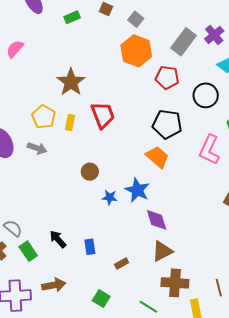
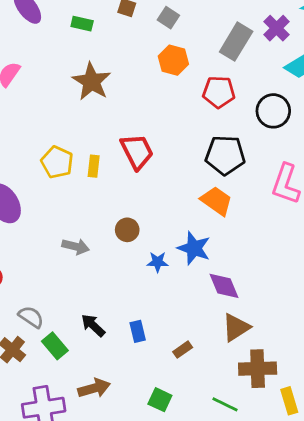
green rectangle: (72, 17) -> (82, 24), turned 42
orange hexagon: (136, 51) -> (173, 60), size x0.7
brown star: (71, 82) -> (92, 82), moved
gray arrow: (37, 148) -> (76, 247), moved

